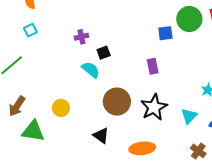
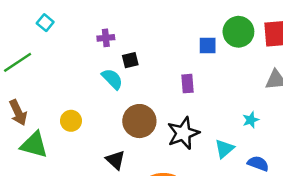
cyan square: (30, 30) -> (45, 23), turned -32
brown arrow: (17, 106) -> (18, 113), turned -65

